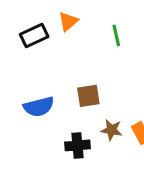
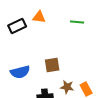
orange triangle: (68, 21) -> (39, 17), turned 48
green line: (116, 35) -> (77, 22), moved, turned -72

